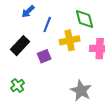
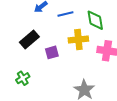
blue line: (47, 24) -> (65, 14), moved, turned 49

